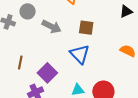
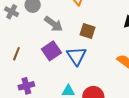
purple square: (47, 73) -> (51, 51), moved

